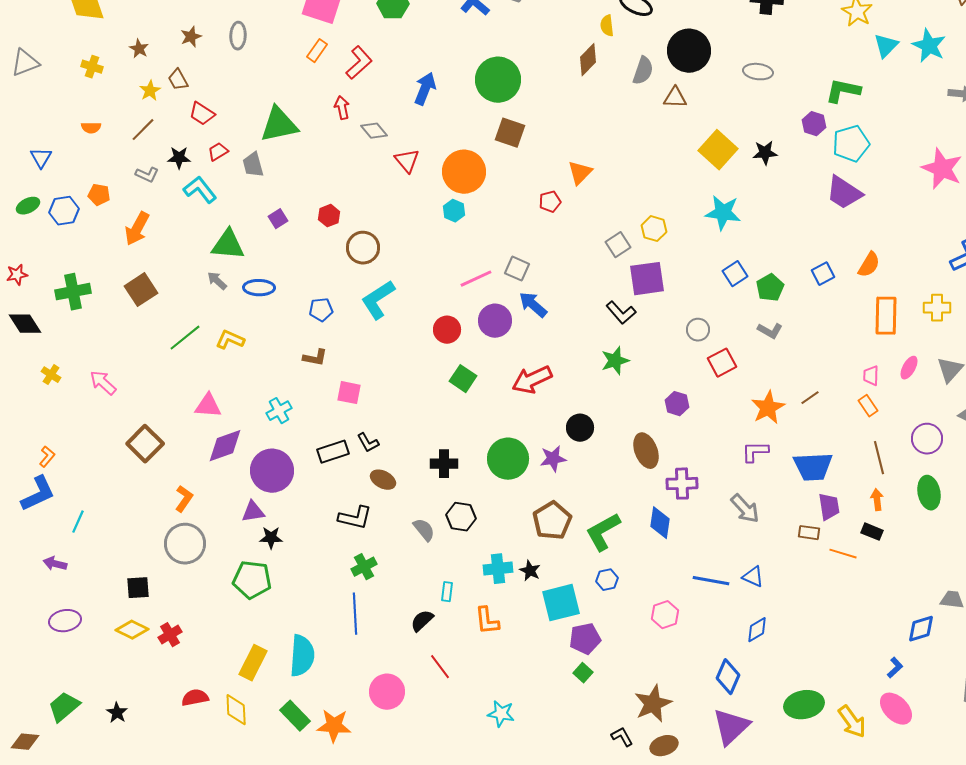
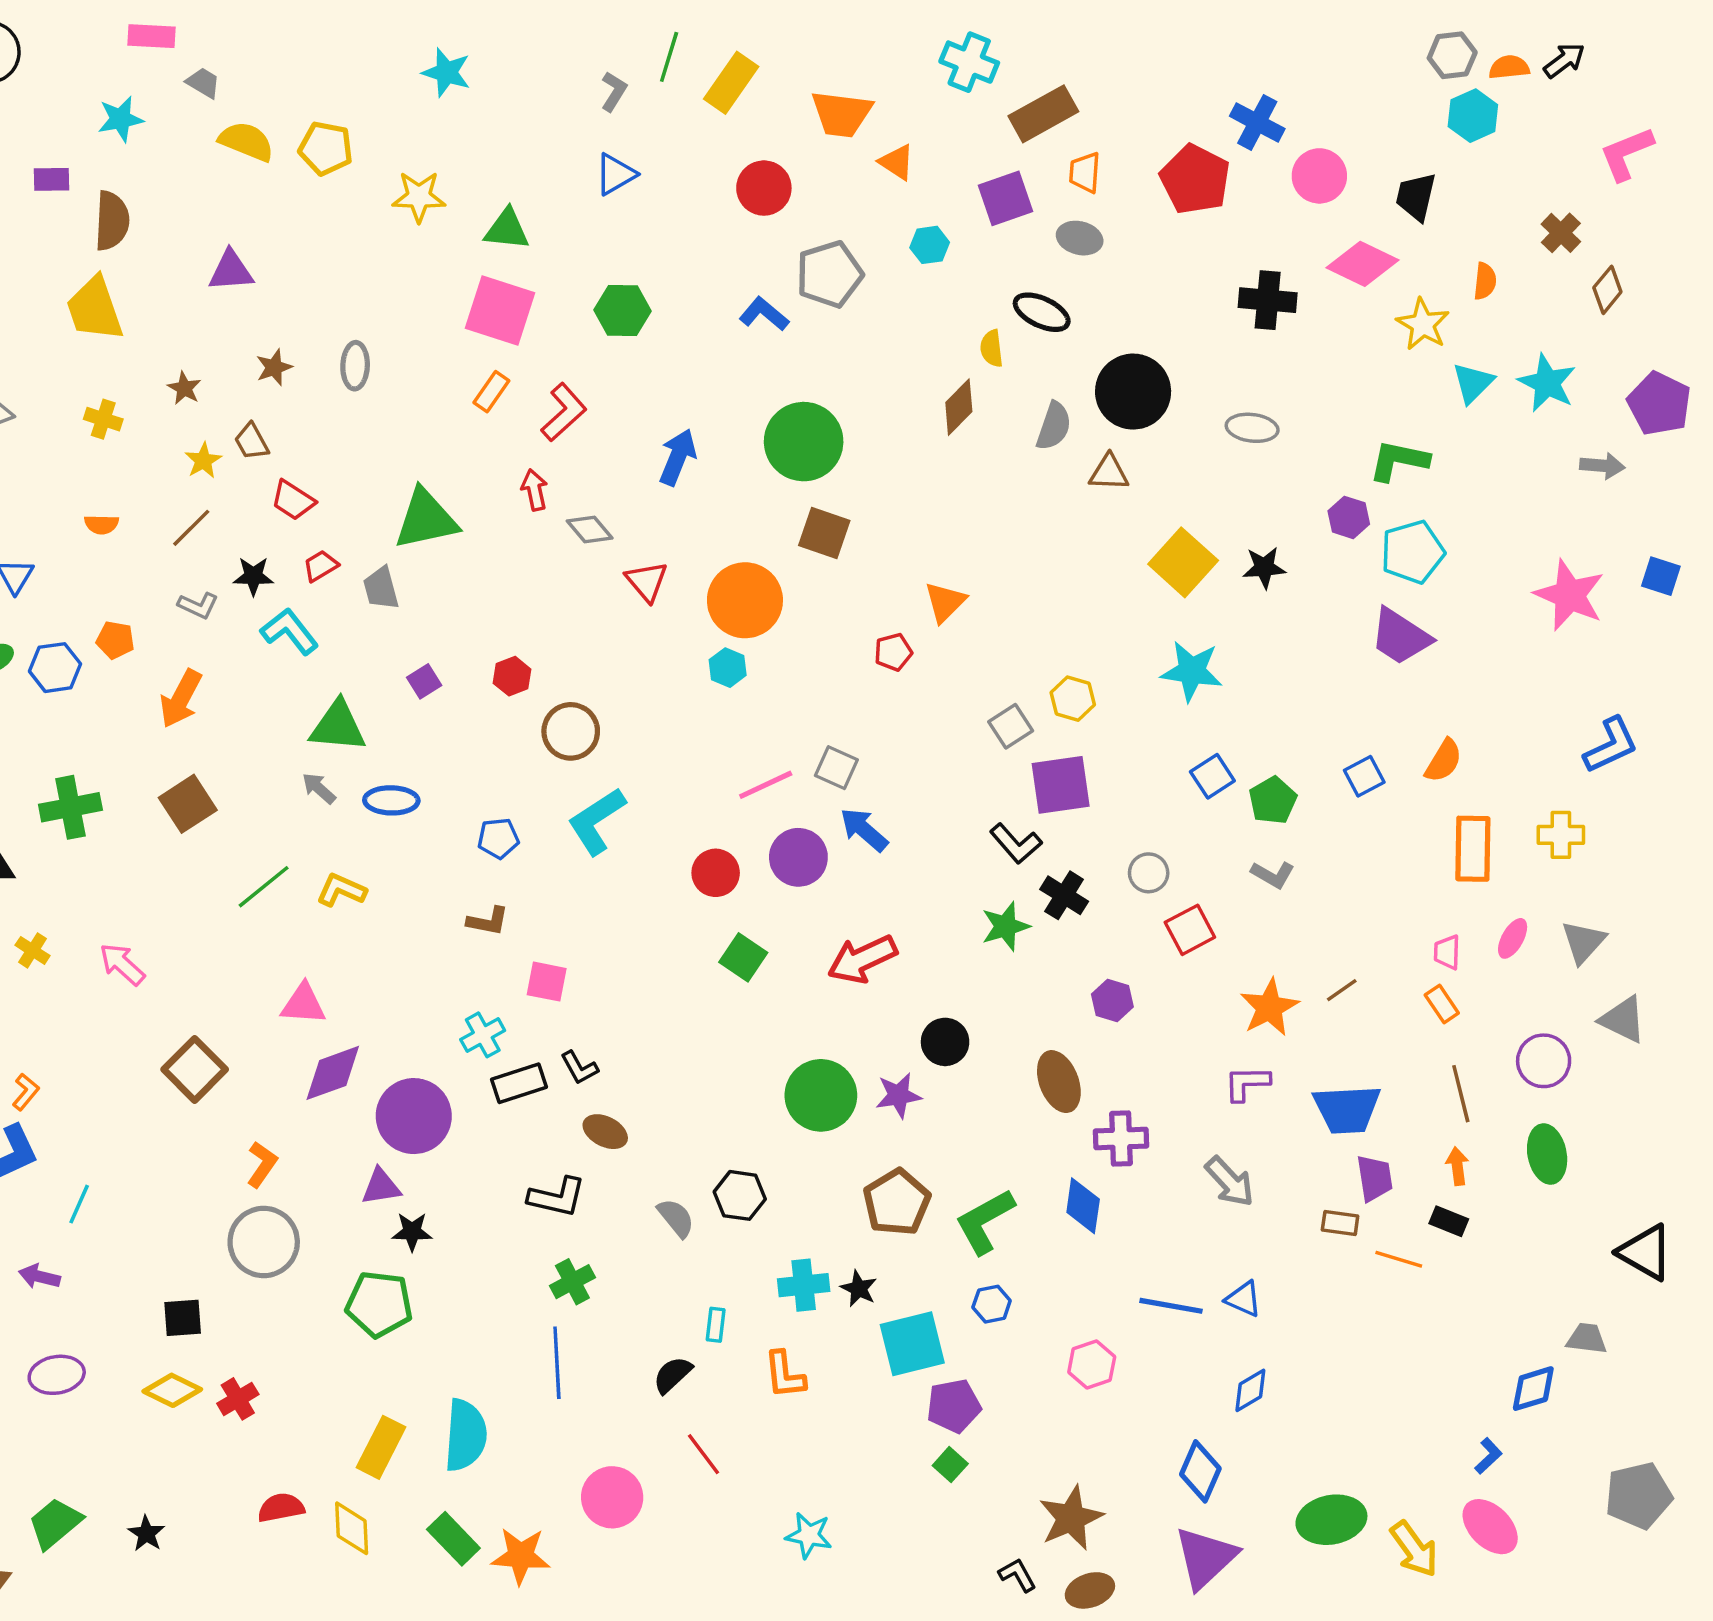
cyan cross: (279, 411) -> (483, 1035), moved
black cross: (444, 464) -> (1064, 895), moved, turned 32

